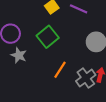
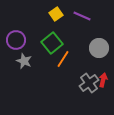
orange line: (60, 70) -> (63, 59), moved

